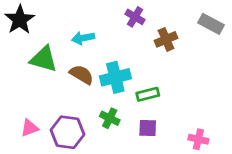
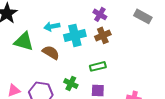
purple cross: (135, 17) -> (100, 14), moved
brown cross: (166, 39) -> (103, 35), moved
cyan cross: (115, 77) -> (75, 35), moved

